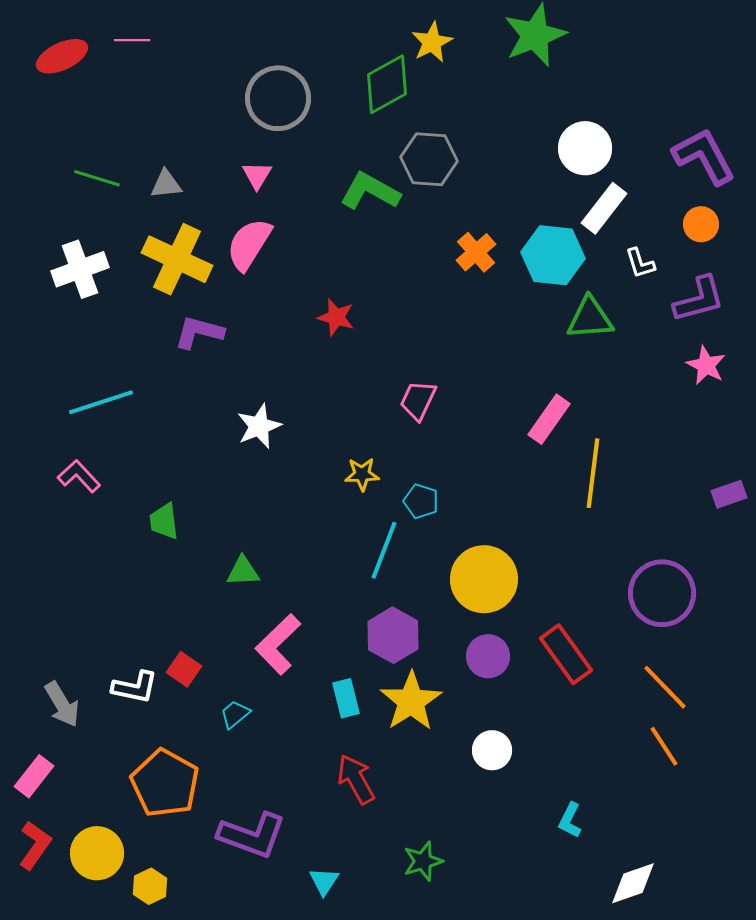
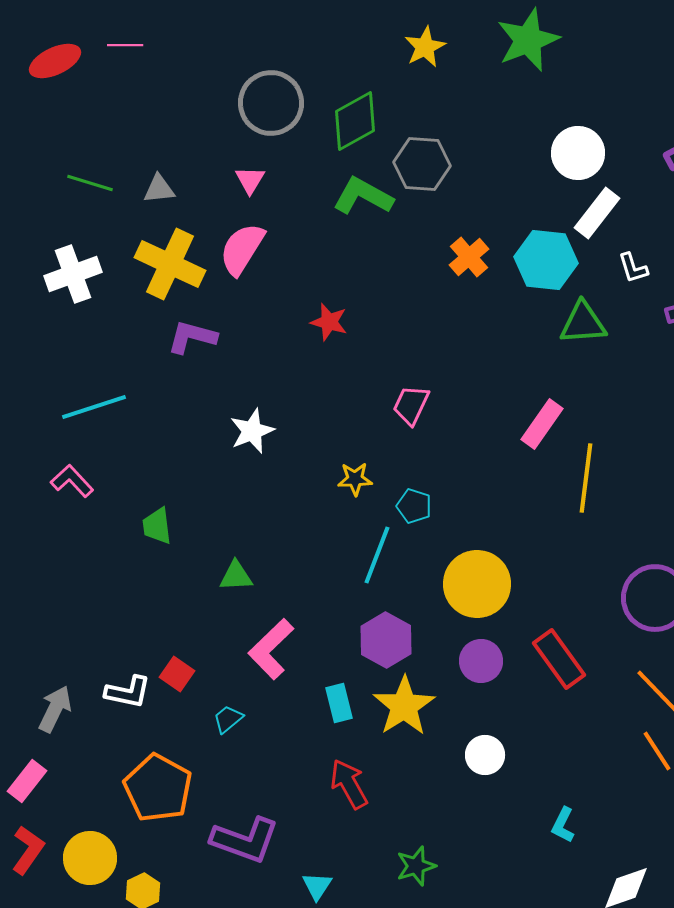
green diamond: (387, 84) -> (355, 121), moved
gray arrow: (62, 704) -> (55, 709), turned -123

